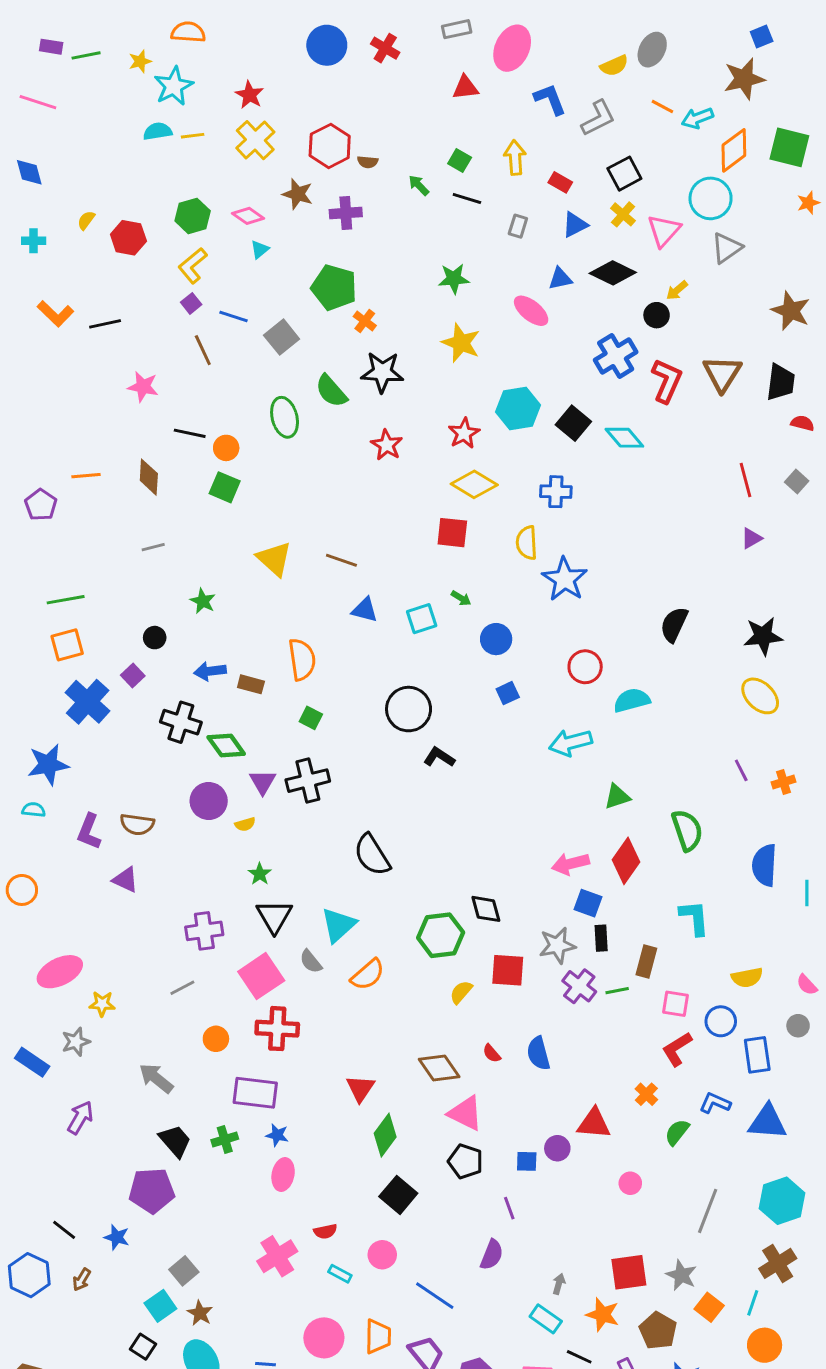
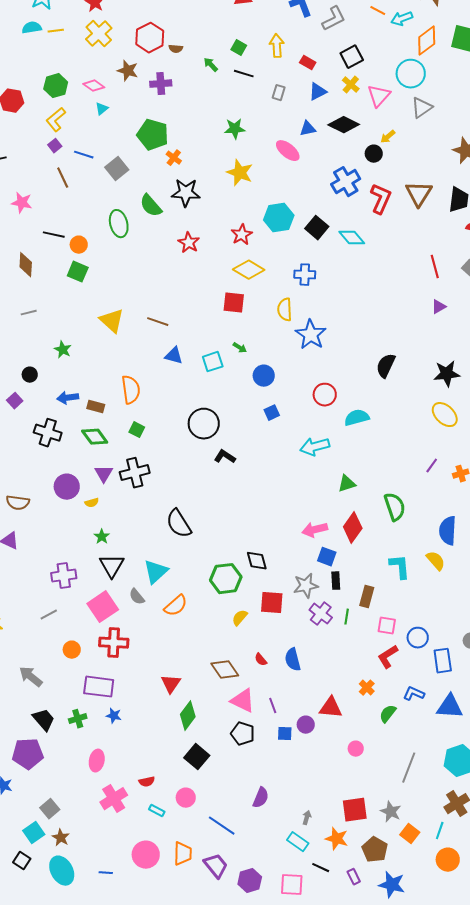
green diamond: (226, 746) -> (95, 437), moved
purple line: (741, 770) -> (432, 466), turned 63
yellow semicircle: (747, 978) -> (436, 561), moved, turned -120
green line: (617, 991) -> (347, 617), turned -70
pink ellipse: (283, 1174) -> (97, 761), moved
purple line: (509, 1208) -> (273, 706), moved

